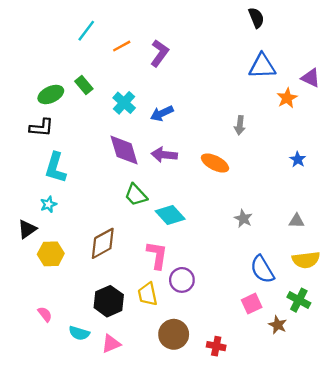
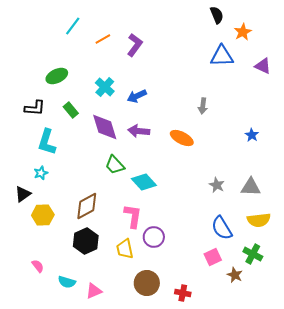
green rectangle: (84, 85) -> (71, 110), moved
green ellipse: (51, 94) -> (57, 76), moved
orange star: (287, 98) -> (243, 32), moved
gray star: (243, 219) -> (217, 185), moved
gray triangle: (297, 221) -> (251, 187), size x1.5
black hexagon: (109, 301) -> (86, 241), moved

